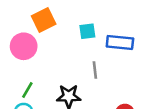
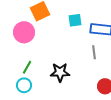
gray line: (95, 70) -> (94, 52), moved

